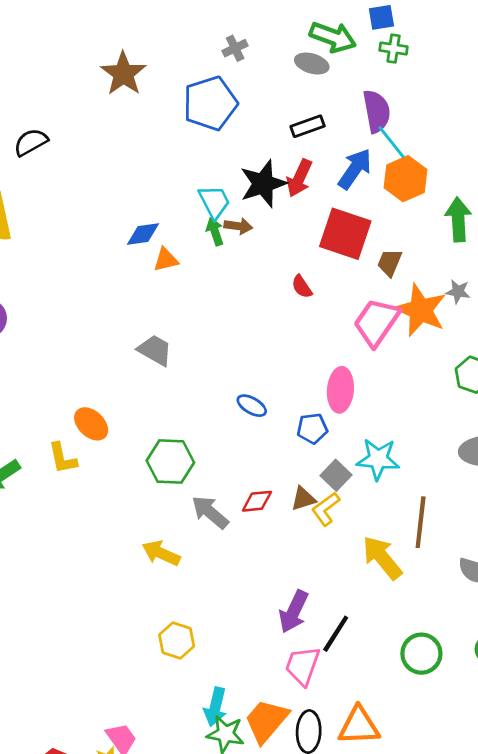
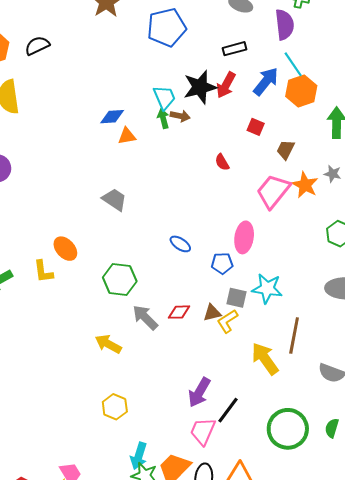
purple semicircle: (377, 111) -> (285, 25), moved
red square: (345, 234) -> (256, 127), size x0.5
orange star: (420, 310) -> (305, 185), size x0.7
gray square: (336, 475) -> (236, 298), turned -35
green circle: (421, 654) -> (288, 429), size x1.4

